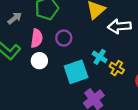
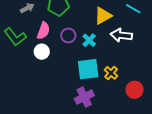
cyan cross: (100, 57) -> (89, 40), moved
cyan square: (76, 72) -> (88, 69), moved

